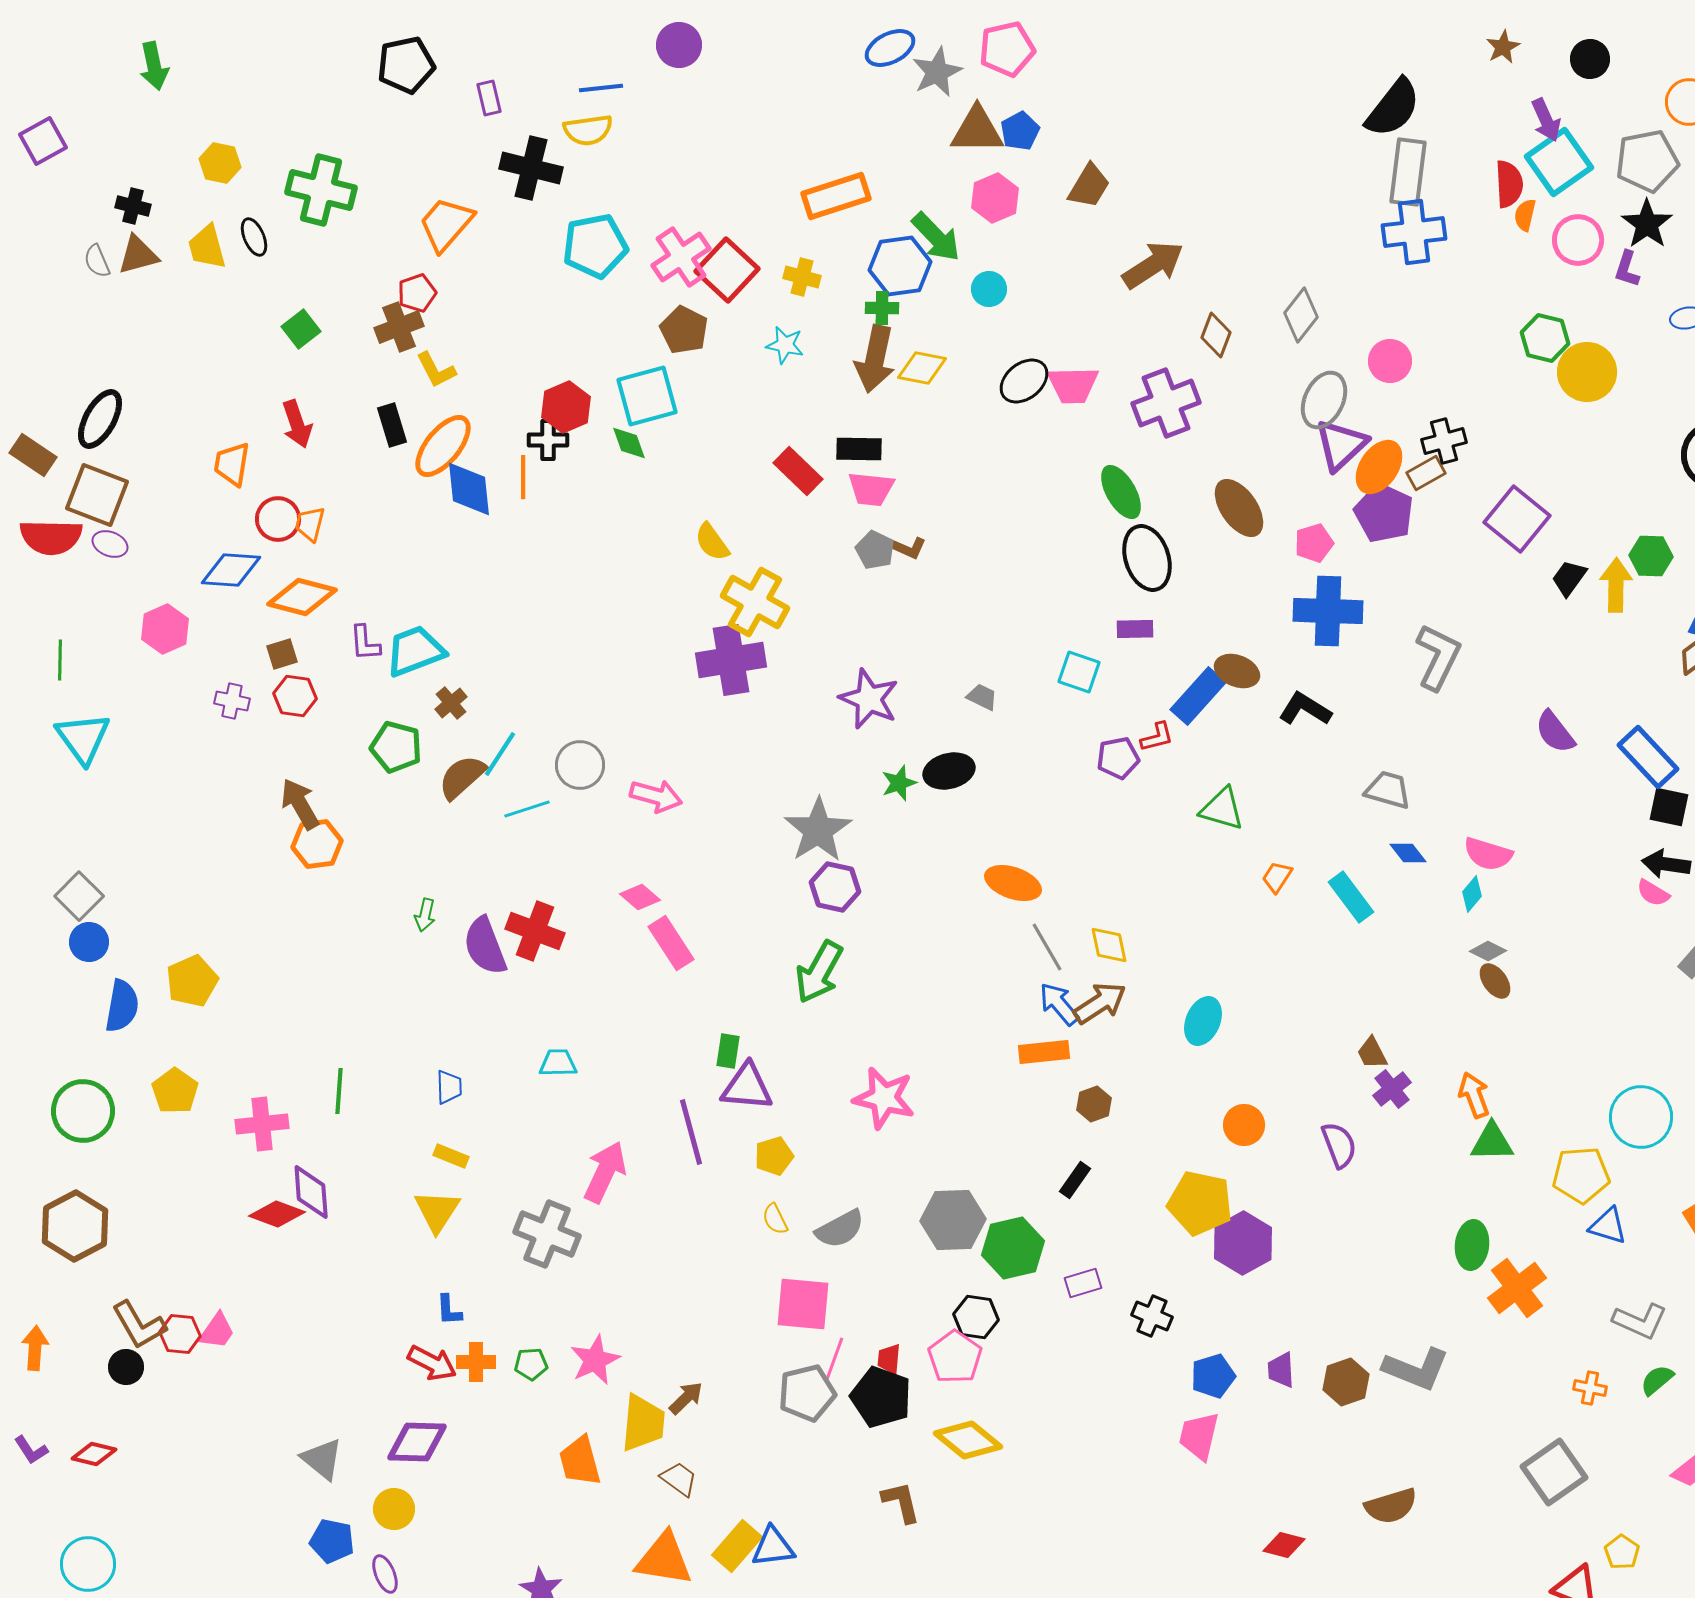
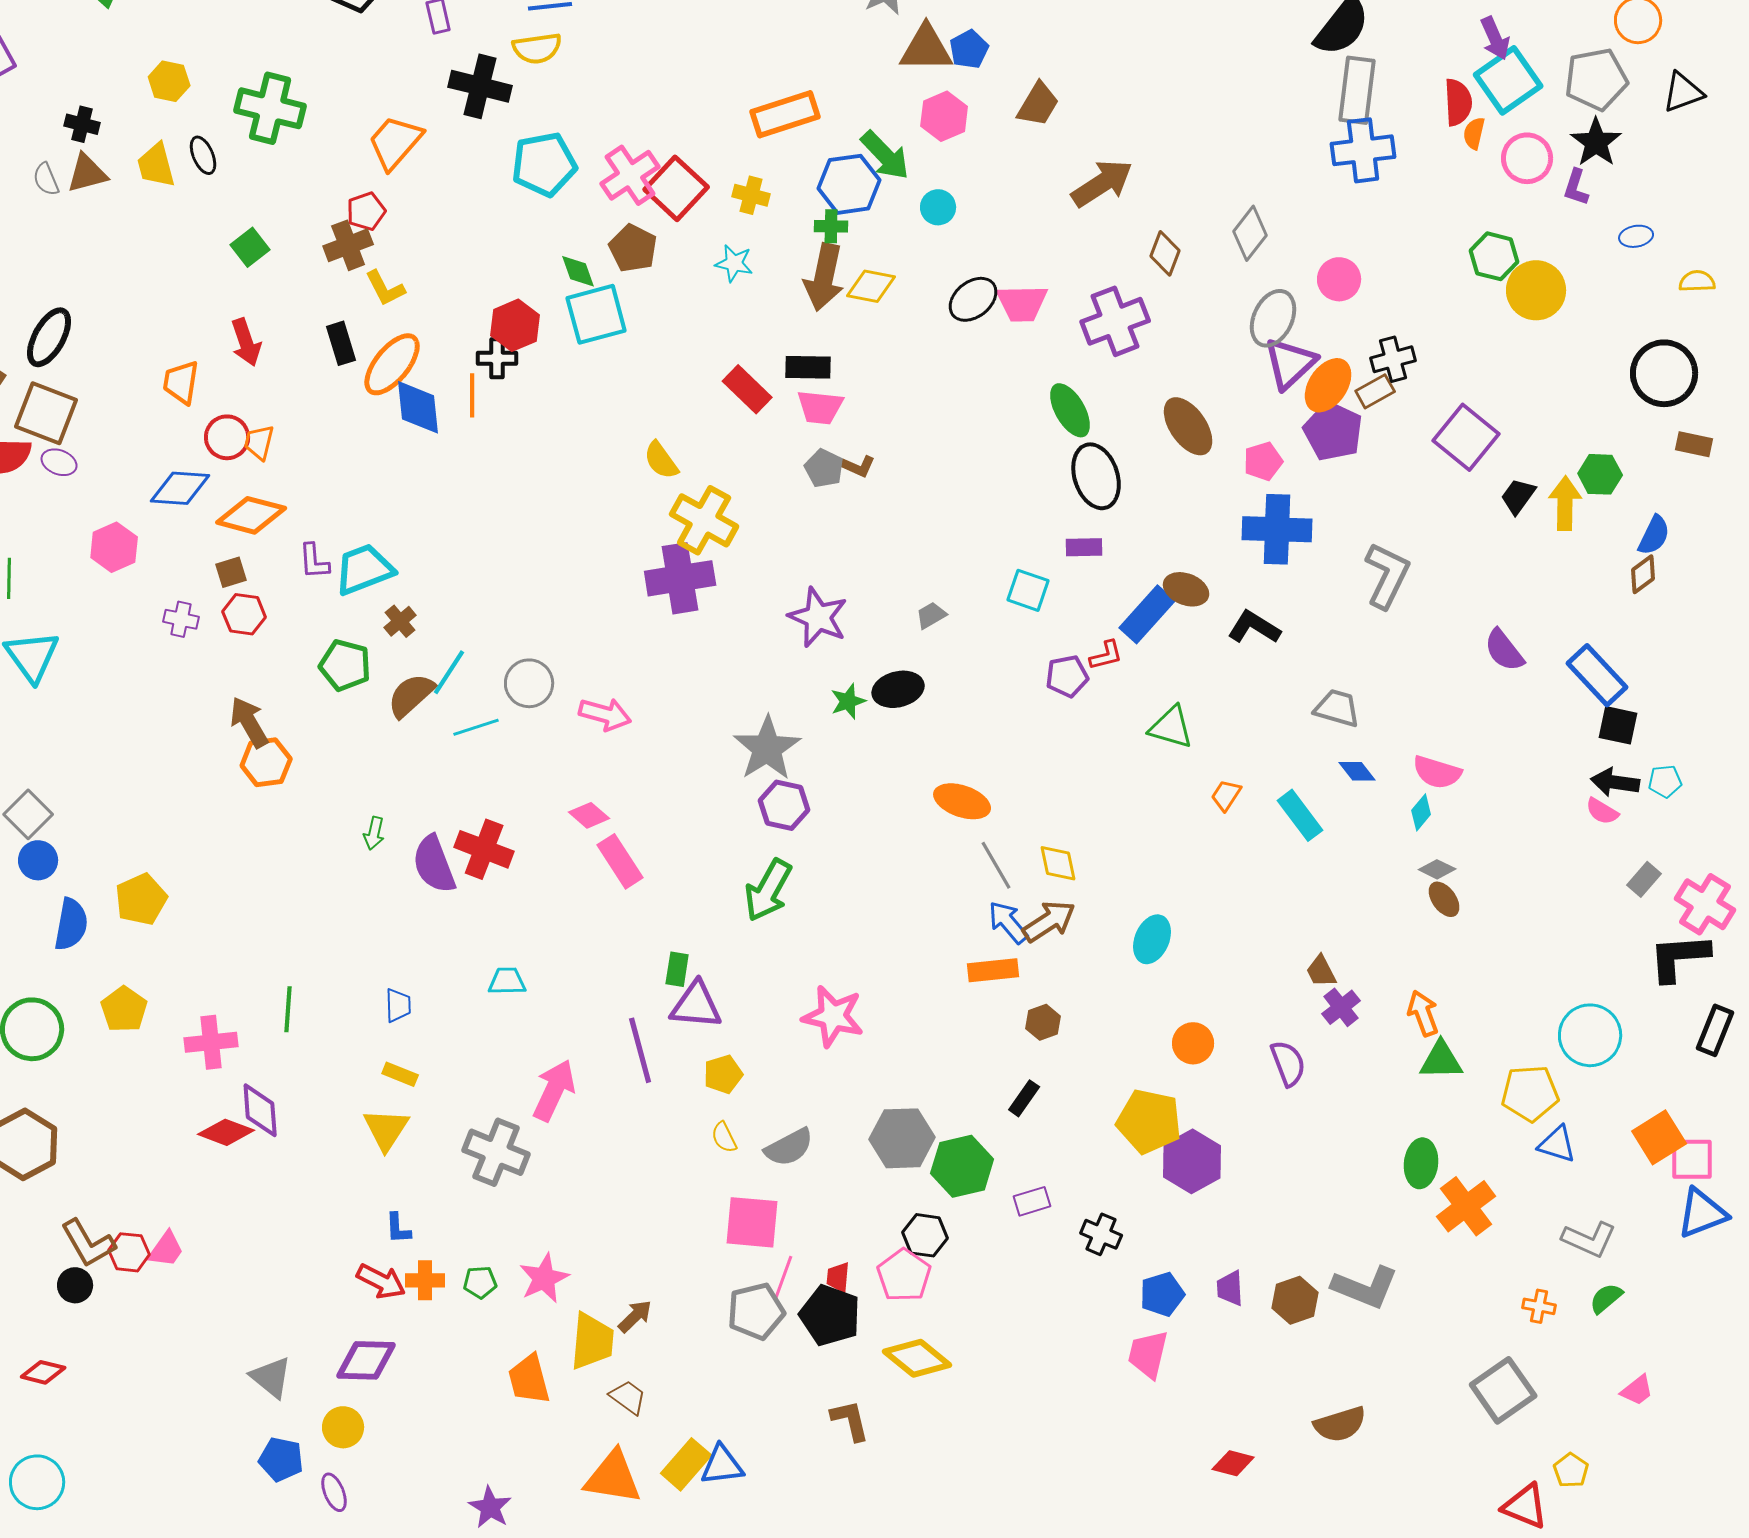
green diamond: (629, 443) -> (578, 271), moved
gray trapezoid: (982, 697) -> (931, 615), turned -56

